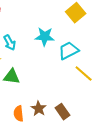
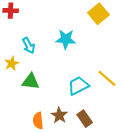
cyan trapezoid: (69, 51) -> (78, 86), moved

